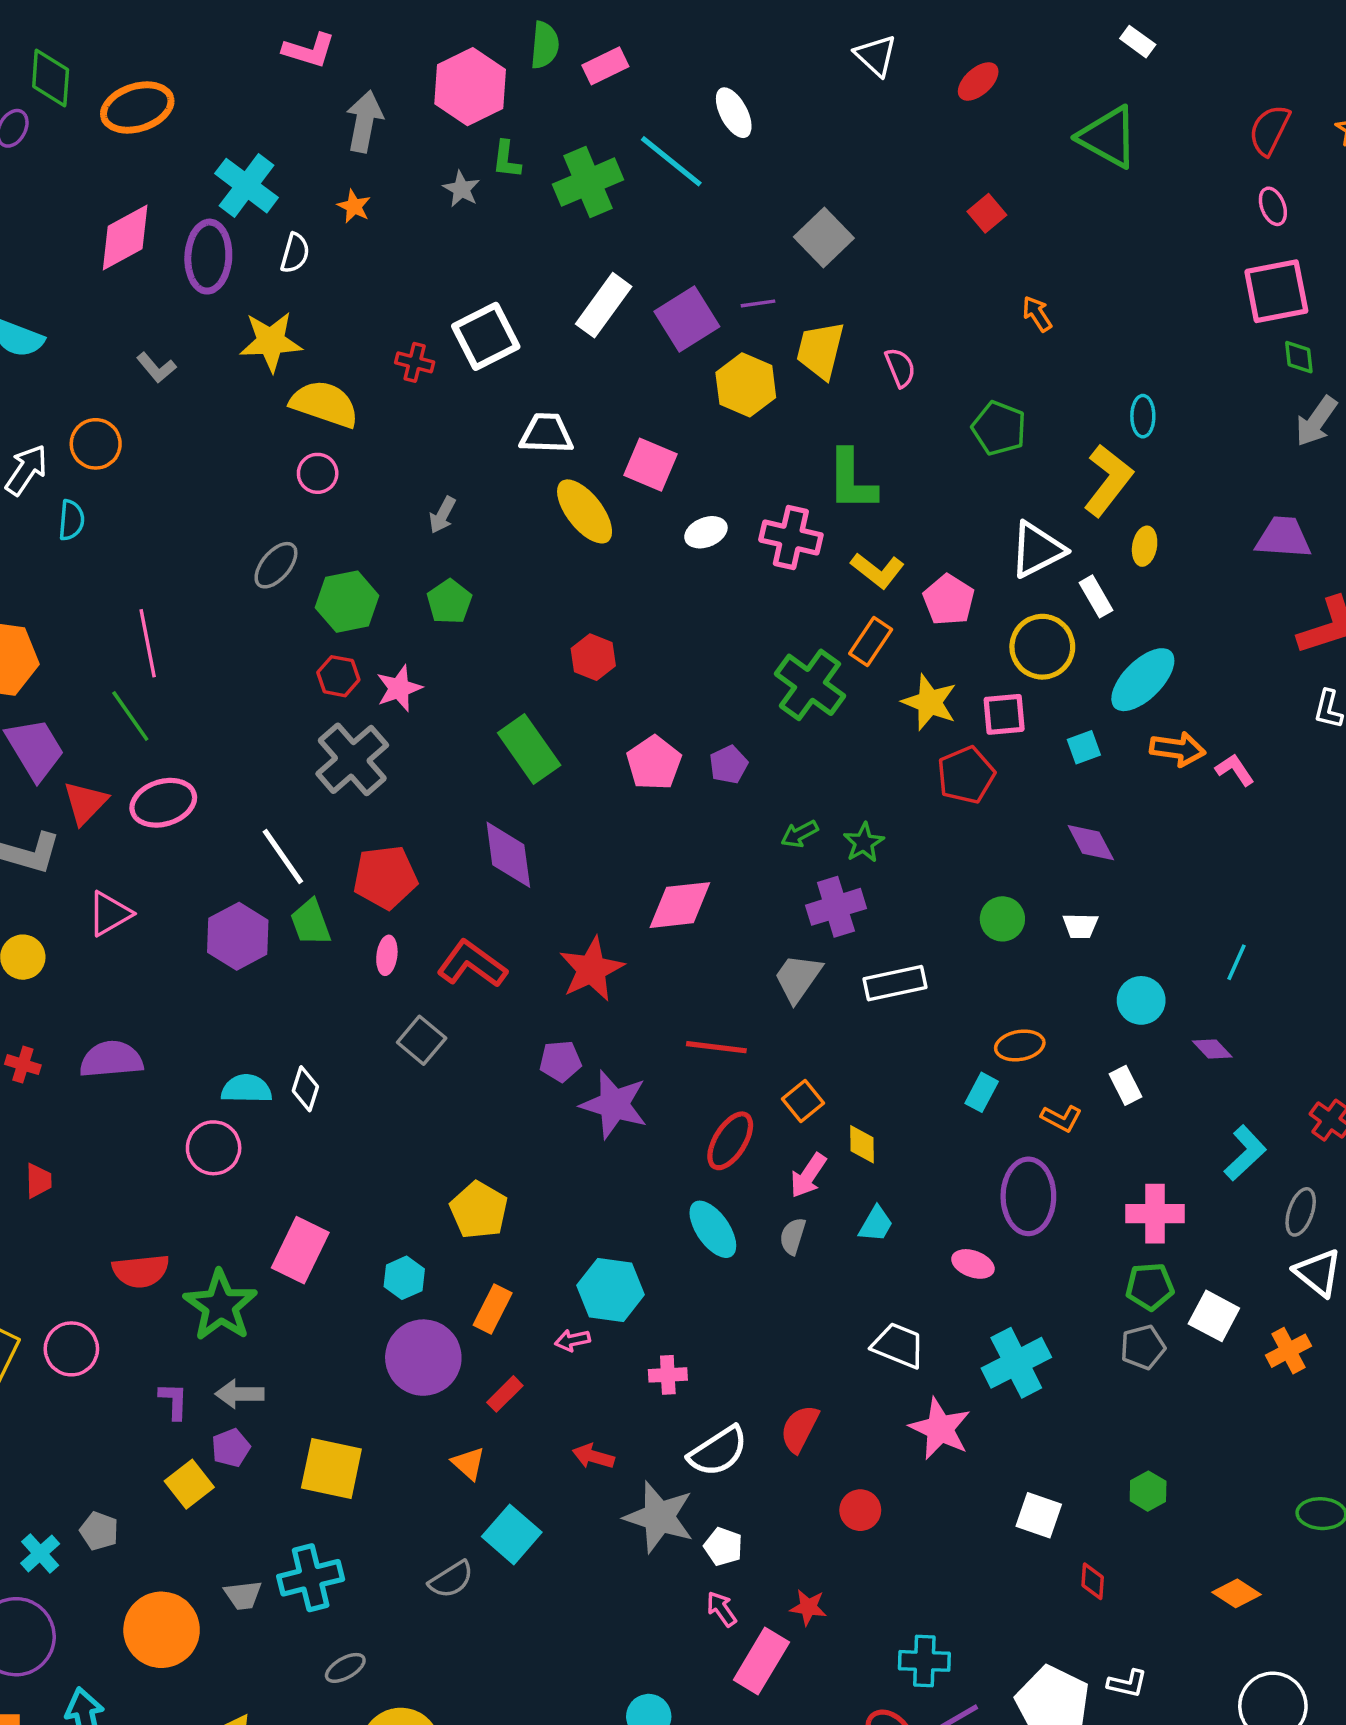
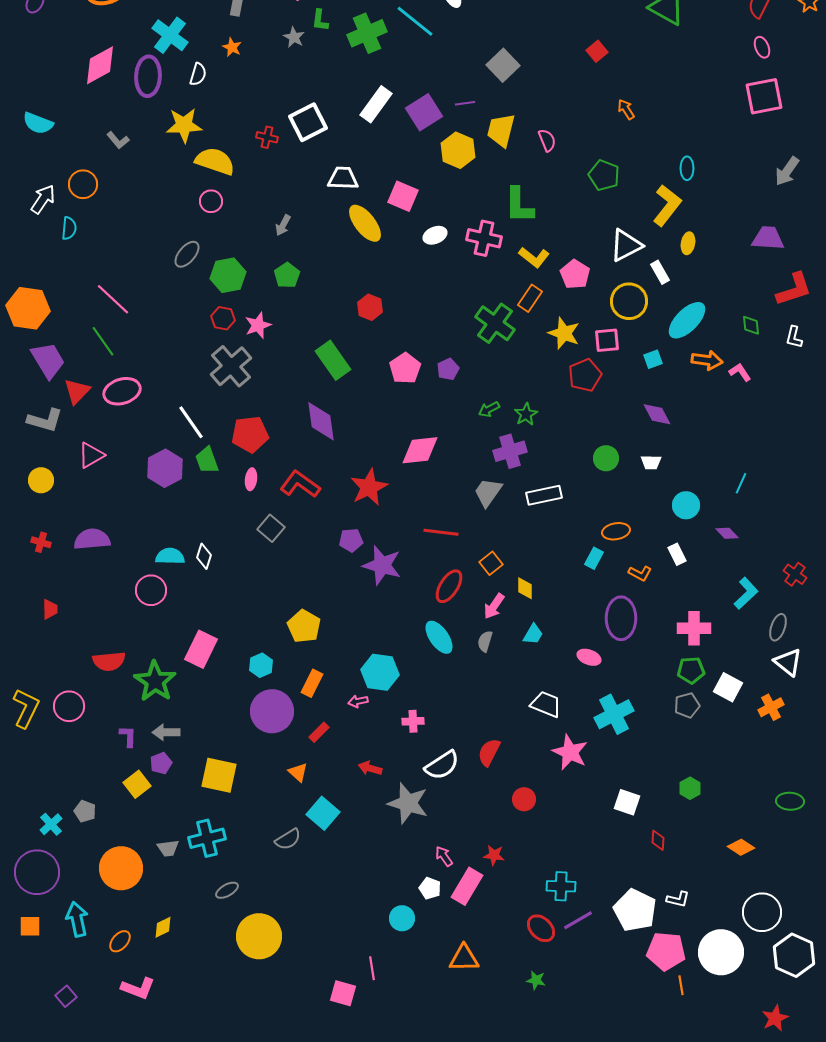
green diamond: (1299, 357) -> (751, 325), moved
pink line: (148, 643) -> (113, 299), turned -36
white pentagon: (723, 1547) -> (430, 888), moved

